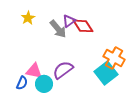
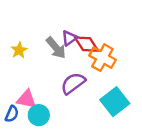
yellow star: (28, 18) -> (19, 50), moved
orange cross: (114, 58) -> (102, 58), moved
purple semicircle: (63, 70) -> (73, 83), moved

